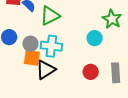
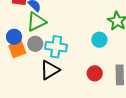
green triangle: (50, 16) -> (36, 22), moved
orange square: (32, 58) -> (17, 49), moved, turned -30

